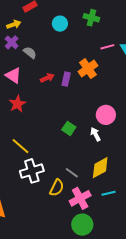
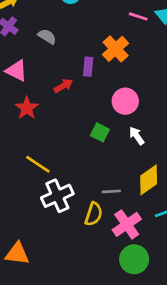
pink line: (107, 47) -> (138, 16), turned 40
gray semicircle: (30, 53) -> (47, 36), moved
red arrow: (47, 78) -> (63, 86), moved
pink circle: (106, 115) -> (125, 101), moved
gray line: (72, 173) -> (111, 191), turned -32

